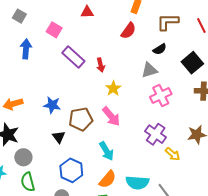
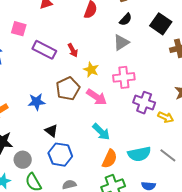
pink cross: (161, 96) -> (124, 77), moved, turned 35
brown pentagon: (81, 119) -> (68, 89), moved
blue hexagon: (71, 170) -> (60, 155), moved

